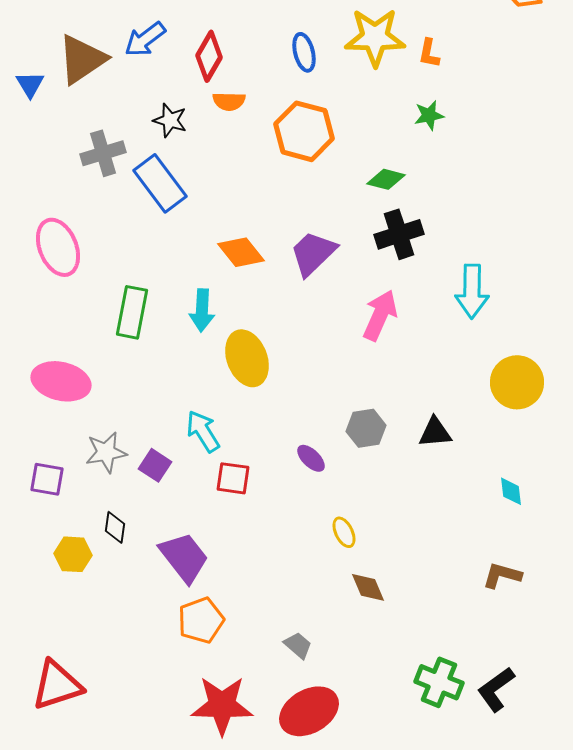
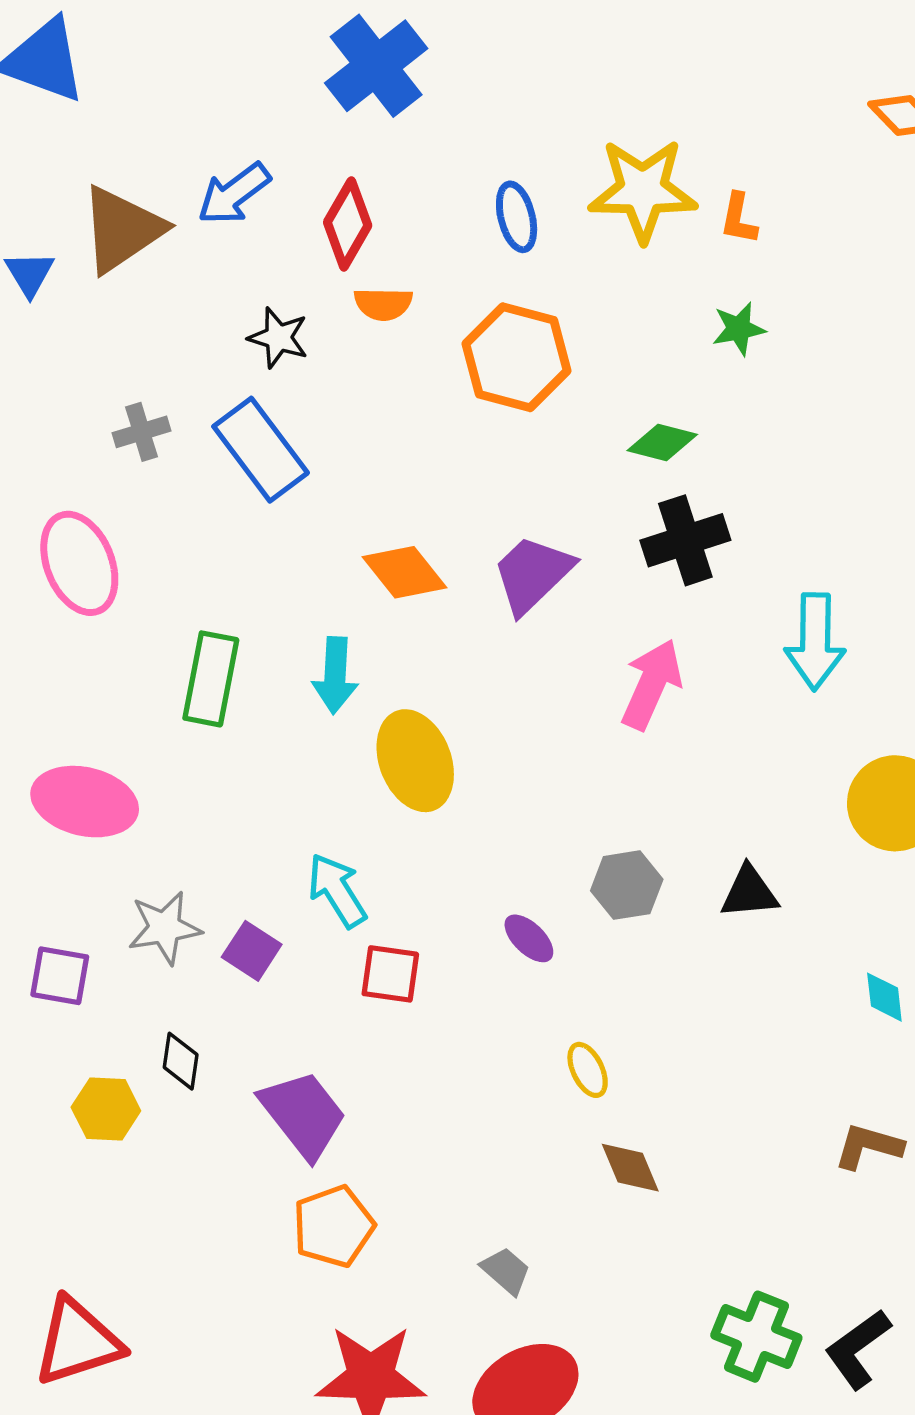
gray cross: (103, 153) -> (141, 432), moved, size x0.7

